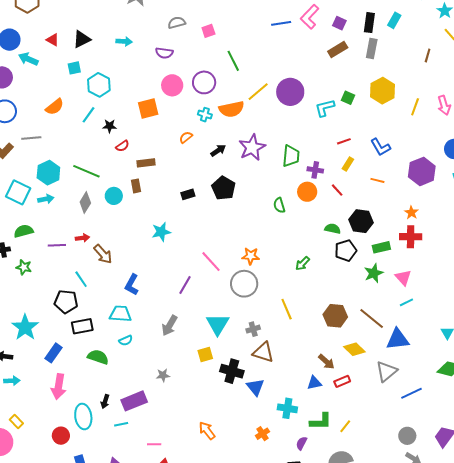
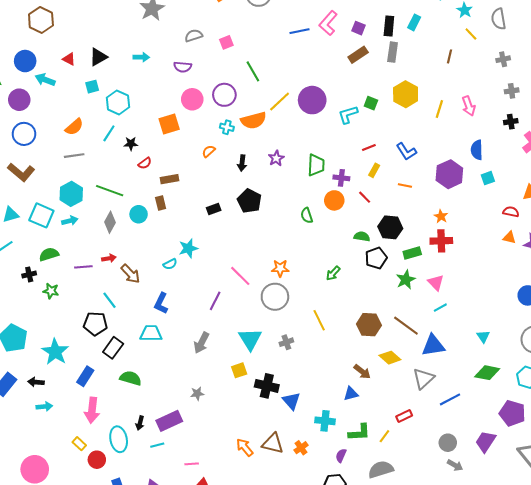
gray line: (31, 138) -> (74, 156), moved
purple star: (252, 147) -> (276, 158), size x0.6
black arrow: (218, 150) -> (242, 163), turned 133
black rectangle: (82, 326) -> (113, 348), turned -40
cyan semicircle: (126, 340) -> (170, 264), moved
brown triangle: (263, 352) -> (273, 443), moved
red rectangle: (342, 381) -> (404, 416), moved
yellow rectangle: (16, 421) -> (79, 444), moved

